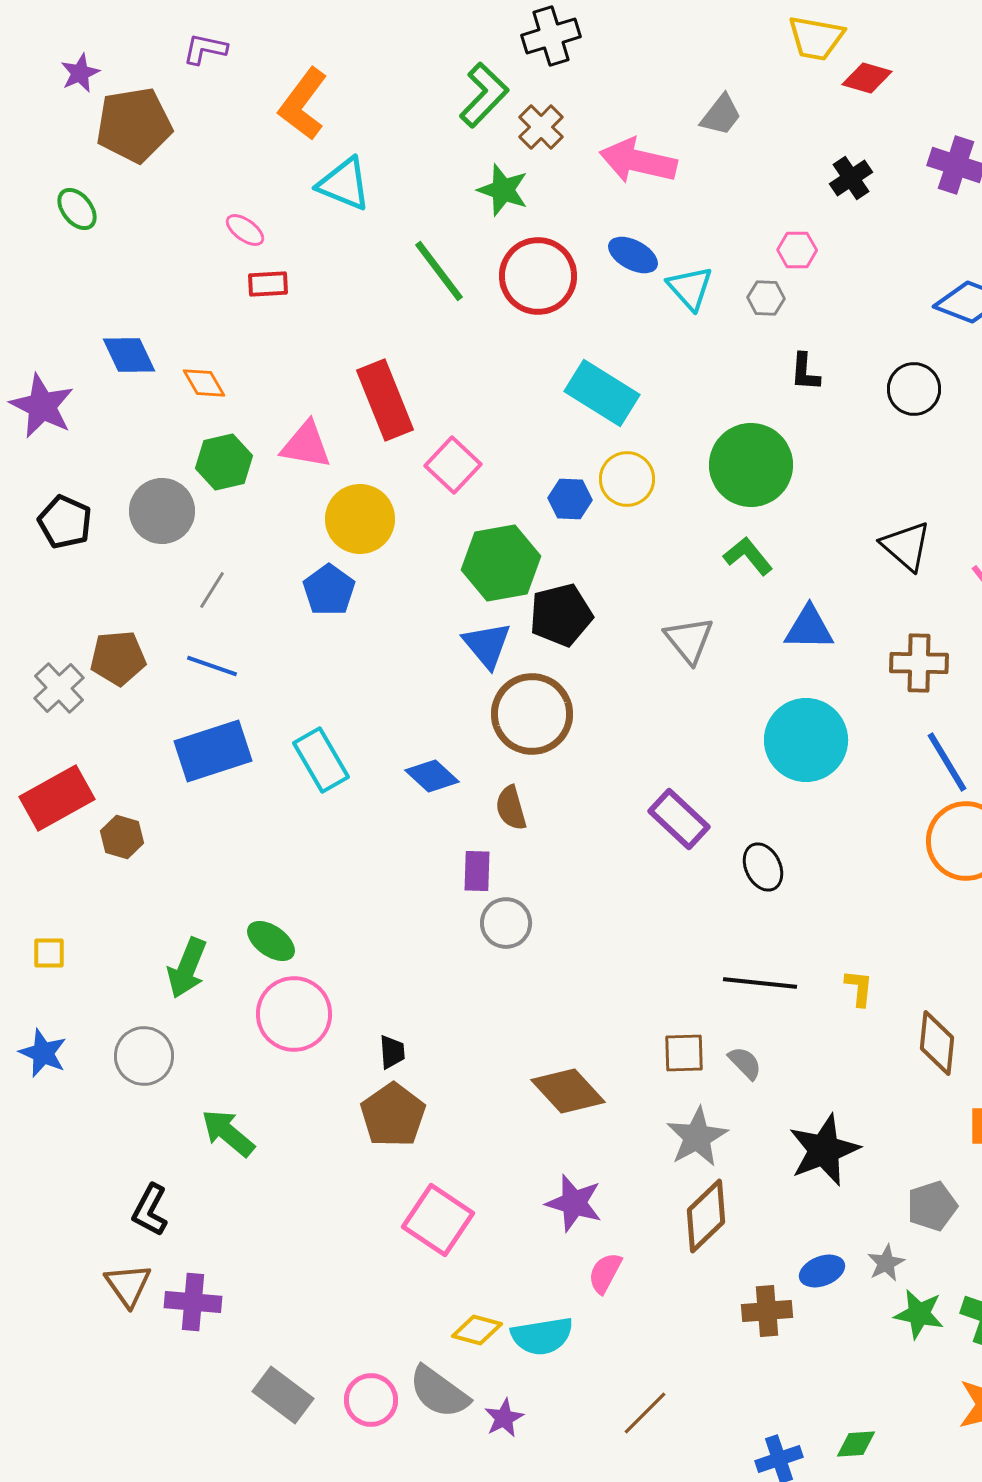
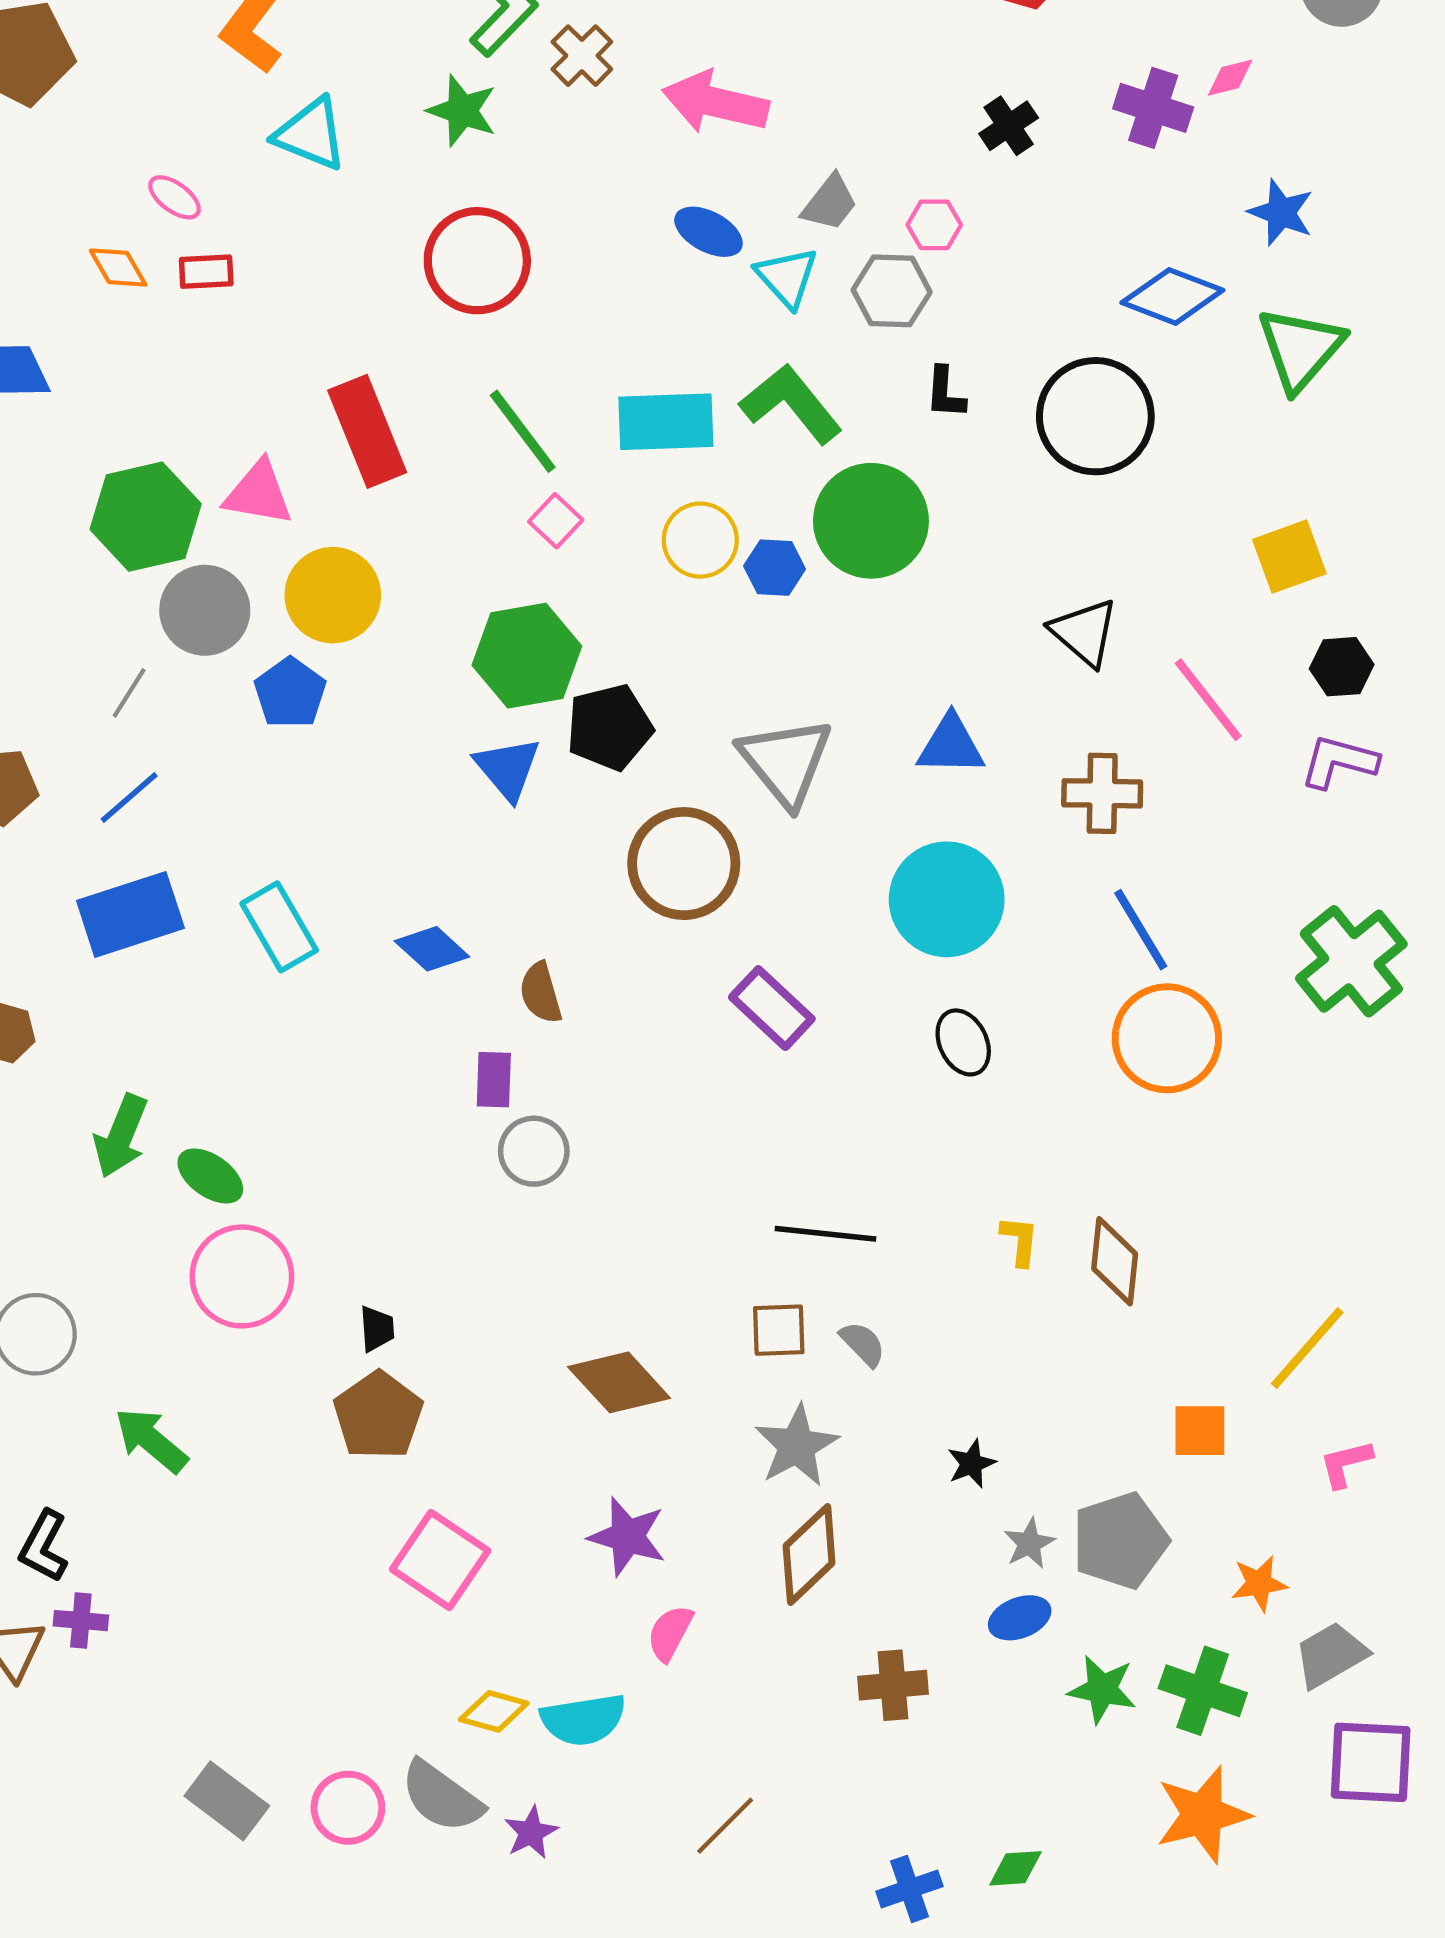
gray trapezoid: (721, 115) -> (830, 203), moved
green star: (503, 190) -> (462, 111), moved
green line: (439, 271) -> (523, 431), moved
red circle: (538, 276) -> (477, 261), moved
gray hexagon: (766, 298) -> (892, 291), size x1.5
orange diamond: (204, 383) -> (118, 268), moved
black circle: (914, 389) -> (1095, 416), size x1.6
cyan rectangle: (602, 393) -> (666, 422), turned -34
green hexagon: (224, 462) -> (146, 517), size x1.4
pink square: (453, 465) -> (556, 521), moved, size x0.7
blue hexagon: (570, 499) -> (775, 568), moved
gray circle: (162, 511) -> (205, 610), moved
green L-shape: (748, 556) -> (791, 404), moved, size x1.5
gray triangle: (689, 640) -> (786, 762), size x1.4
blue line: (212, 666) -> (129, 797), turned -60
brown circle: (532, 714) -> (684, 864), moved
black ellipse: (763, 867) -> (963, 1042), moved
green arrow: (187, 968) -> (121, 1136), moved
black line: (760, 983) -> (826, 1234), moved
brown diamond: (937, 1043) -> (1115, 1261), moved
black star: (824, 1150) -> (971, 1464), size x0.5
gray pentagon: (932, 1206) -> (1120, 1541), size x1.4
gray star: (886, 1263) -> (1029, 1543), moved
blue ellipse: (822, 1271) -> (1020, 1618), moved
purple cross: (193, 1302) -> (81, 1621), moved, size x0.7

